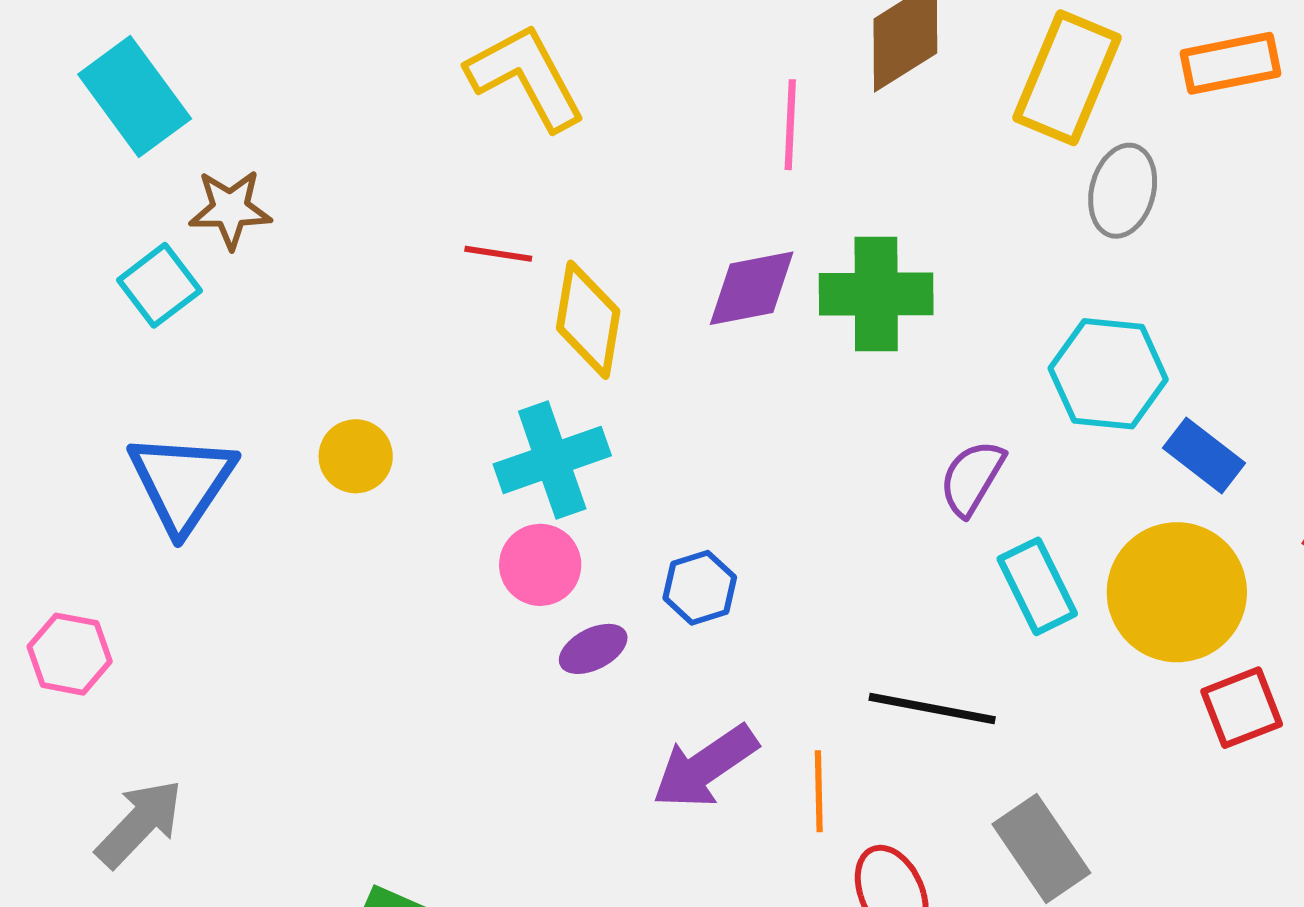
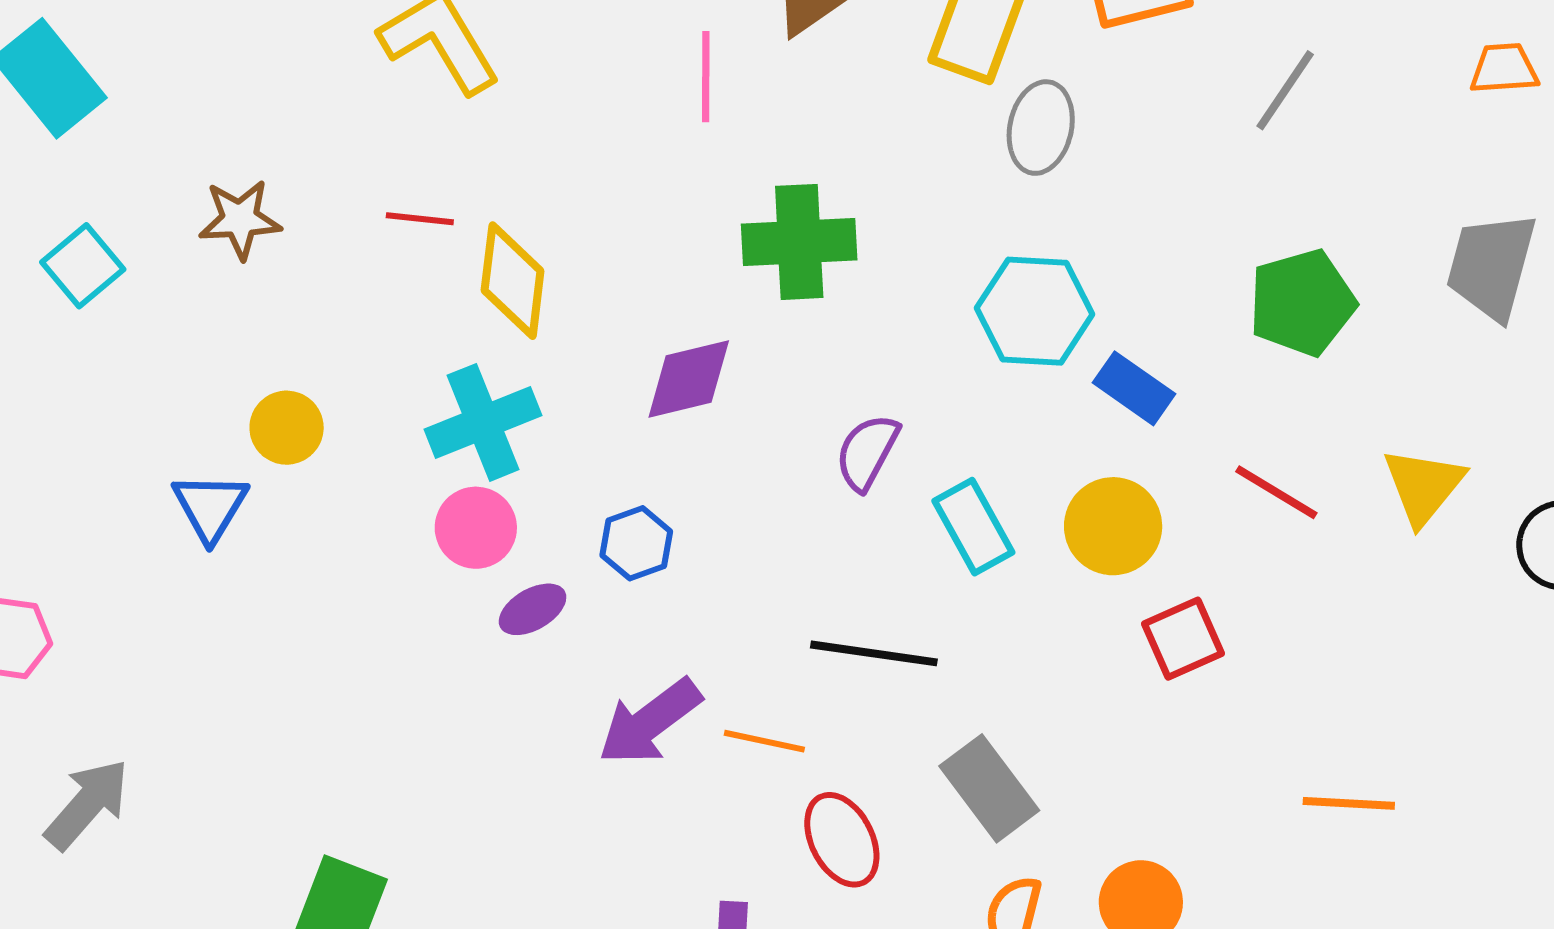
brown star: (230, 209) -> (240, 219), moved
purple diamond: (752, 288) -> (689, 379), moved
purple semicircle: (972, 478) -> (867, 452), moved
blue triangle: (182, 482) -> (210, 507), moved, size x0.7
yellow circle: (1177, 592) -> (1113, 526), size x0.7
orange line: (819, 791) -> (764, 741), turned -74

